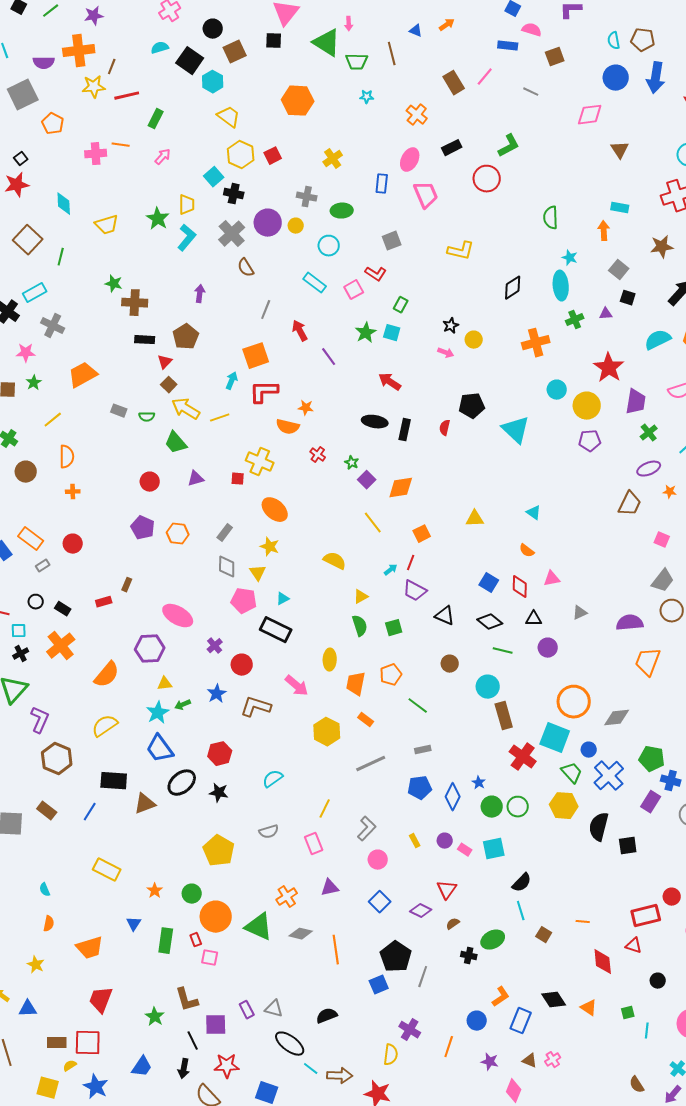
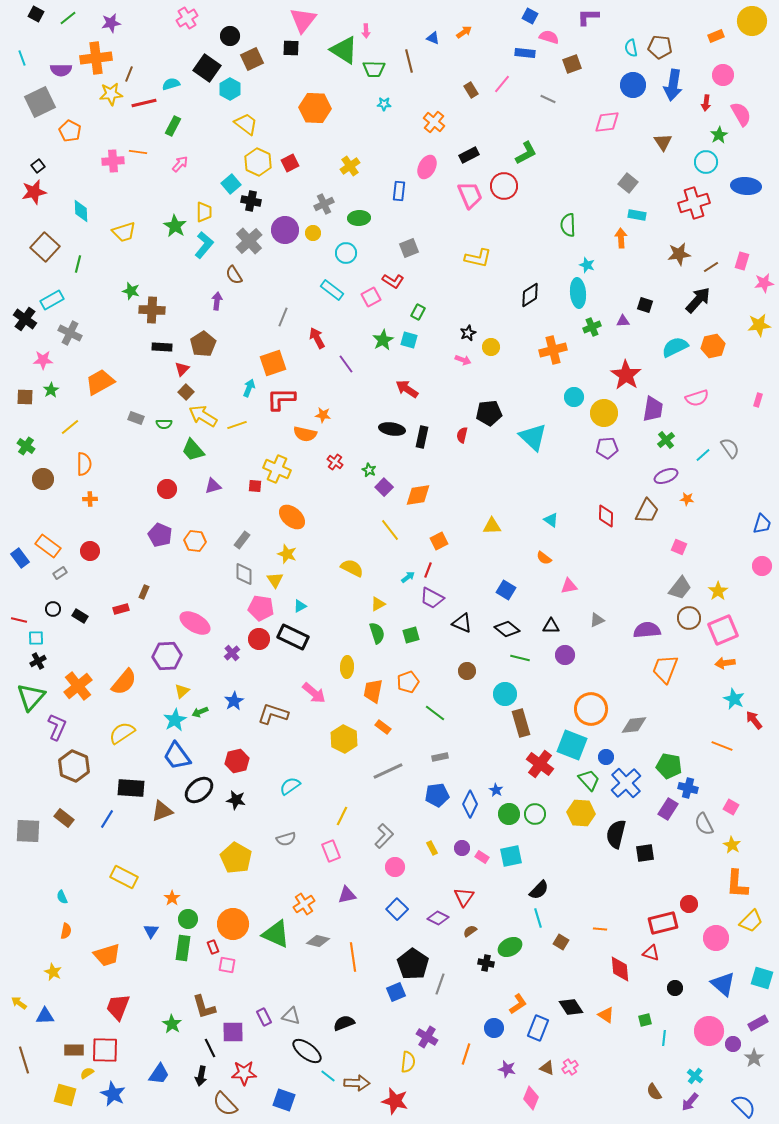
cyan semicircle: (160, 48) -> (171, 84), moved
brown rectangle: (454, 83) -> (471, 90), size x0.7
brown triangle: (620, 150) -> (663, 142), moved
pink trapezoid: (426, 195) -> (470, 195), moved
gray cross: (307, 197) -> (324, 204), turned -36
brown semicircle: (246, 268) -> (234, 275), moved
gray square: (619, 270) -> (628, 183), moved
red diamond: (520, 587) -> (606, 516), moved
orange cross: (61, 646) -> (78, 686), moved
red circle: (242, 665) -> (259, 639), moved
yellow triangle: (165, 684) -> (182, 691), turned -35
green circle: (192, 894) -> (188, 919), moved

